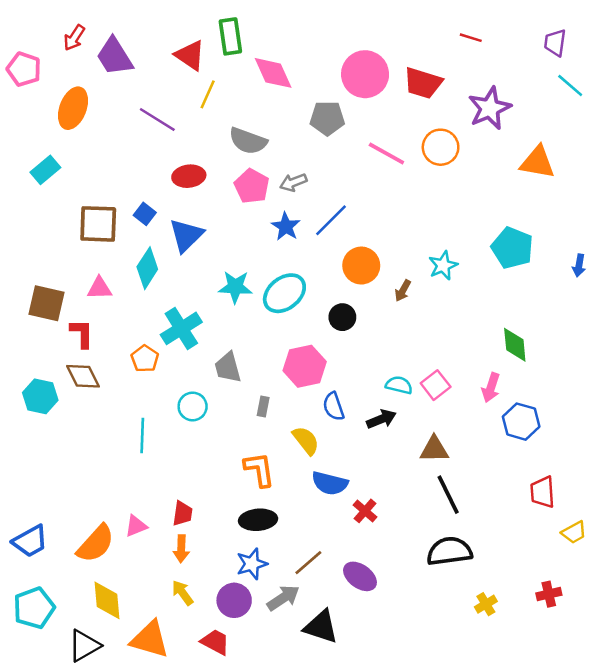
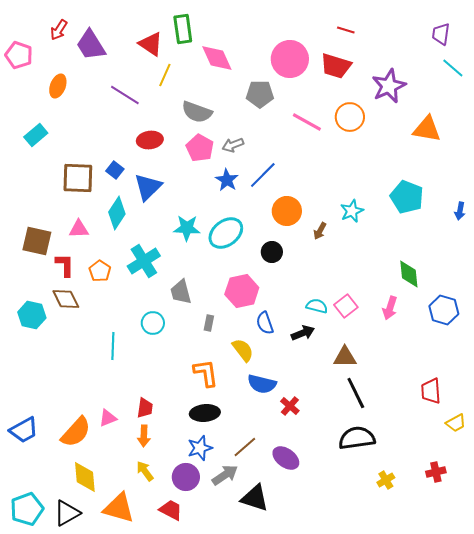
red line: (471, 38) -> (346, 30), moved
orange ellipse: (73, 108) -> (58, 86), size x0.7
orange pentagon: (145, 359) -> (100, 271), moved
blue hexagon: (521, 422) -> (444, 310), moved
cyan pentagon: (34, 608) -> (27, 509), moved

